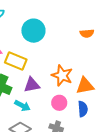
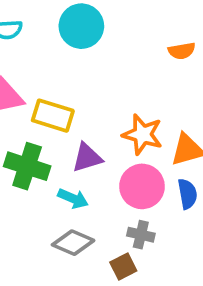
cyan circle: (33, 31) -> (81, 26), moved
pink circle: (59, 103) -> (142, 186), size x1.5

